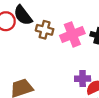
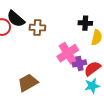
pink cross: (72, 34) -> (68, 53), moved

